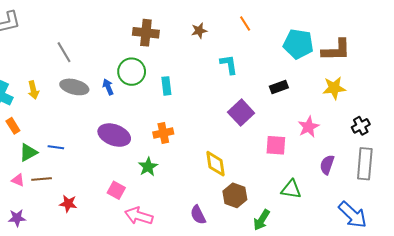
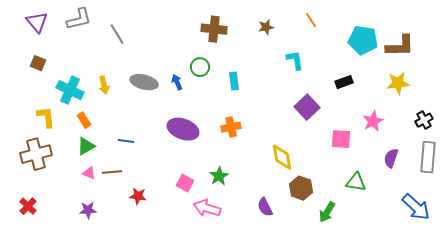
gray line: (64, 52) -> (117, 34), moved
green circle: (132, 72) -> (200, 67), size x0.7
green triangle: (28, 152) -> (86, 146), moved
green star: (148, 167) -> (219, 176), moved

